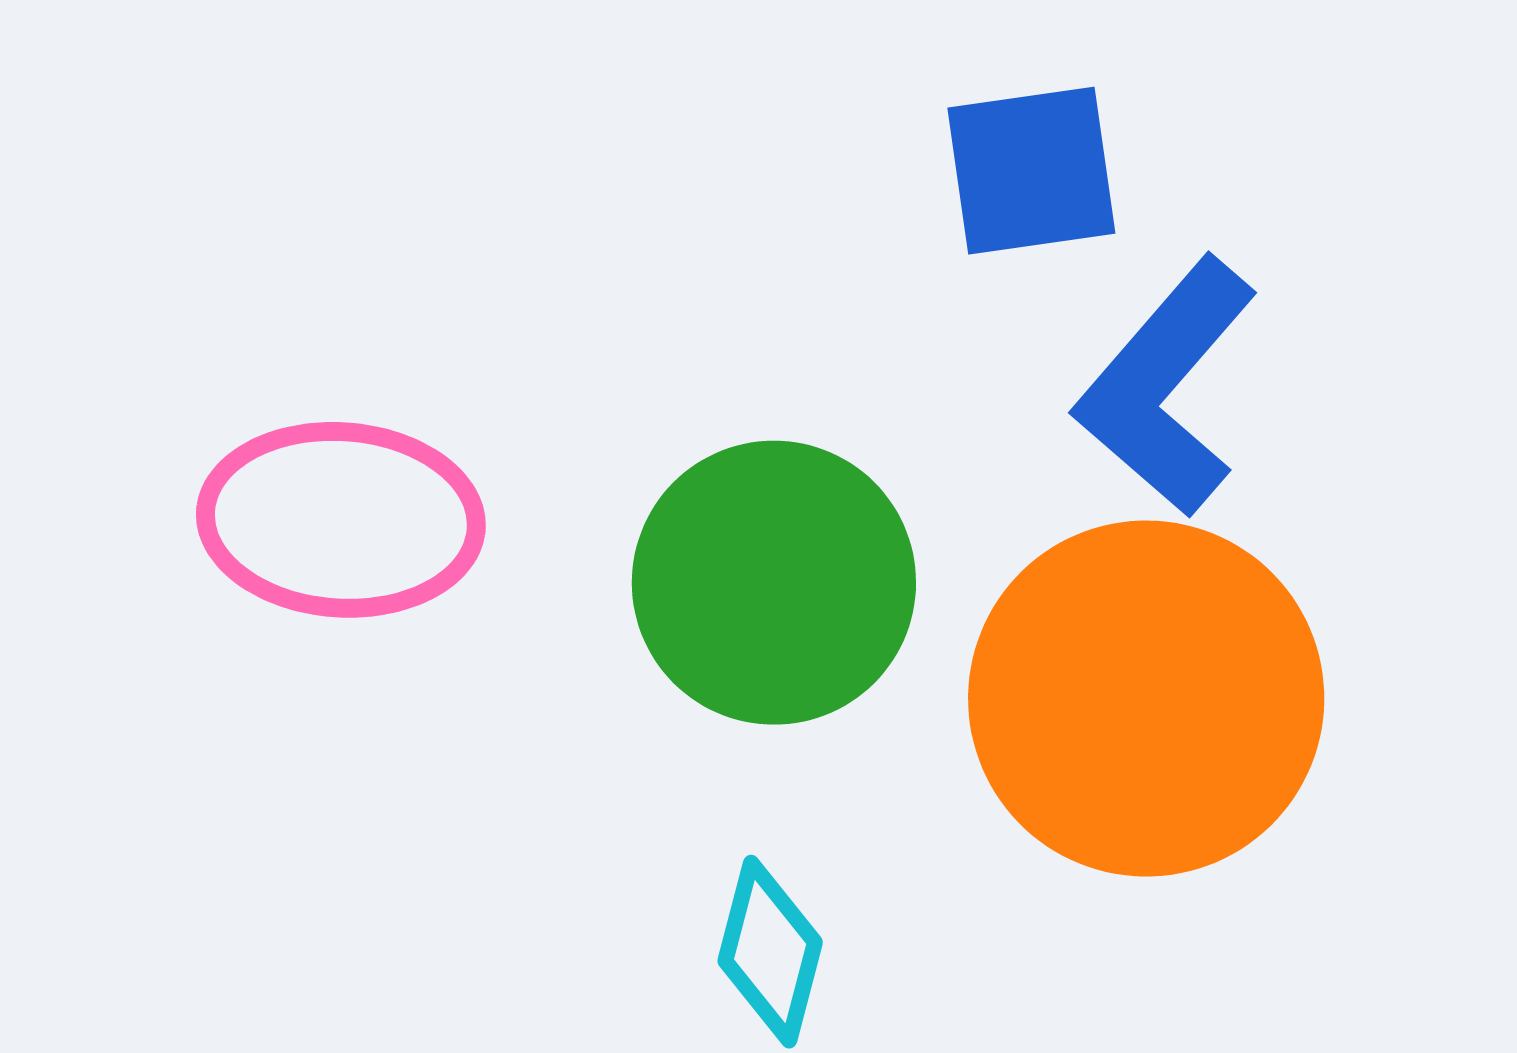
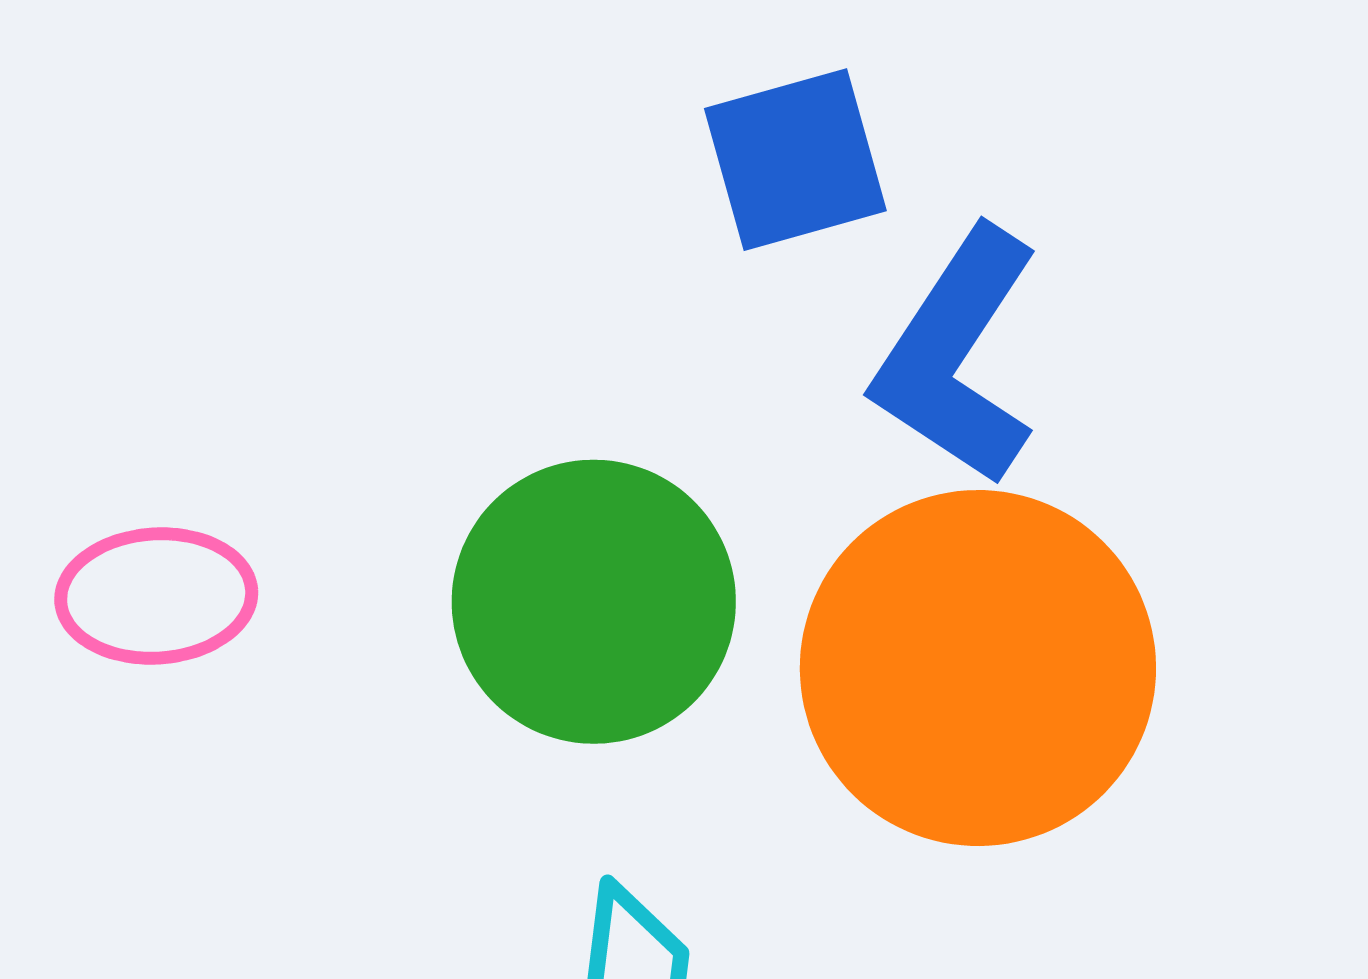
pink ellipse: (341, 520) -> (156, 596), size x0.7

